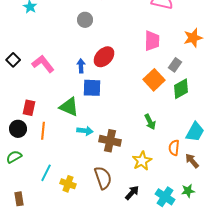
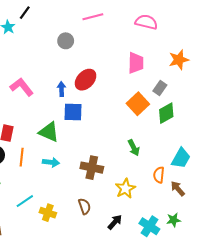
cyan arrow: (85, 131) -> (51, 162), moved
cyan line: (46, 173) -> (25, 201), turned 30
brown semicircle: (103, 178) -> (84, 206), size x0.7

